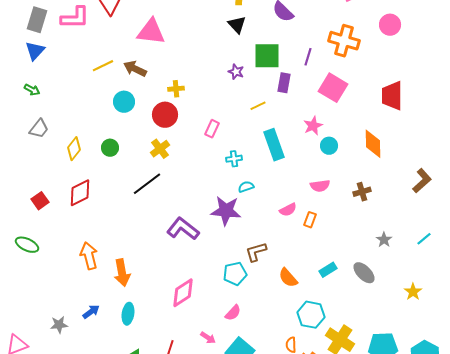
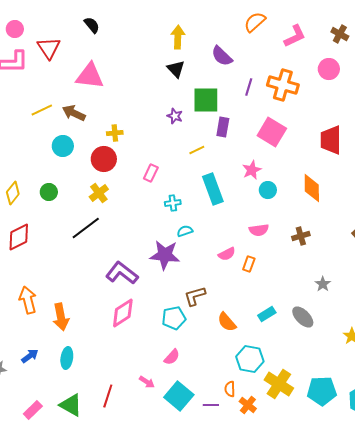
purple line: (308, 57) -> (249, 87), moved
pink diamond: (183, 293) -> (123, 313), moved

